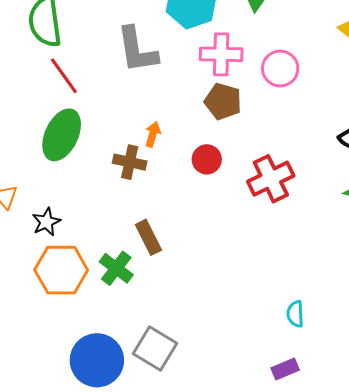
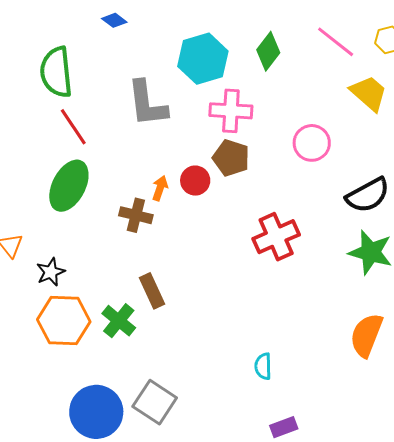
pink circle: (280, 69) -> (312, 143), moved
red circle: (207, 159) -> (195, 181), moved
cyan semicircle: (295, 314) -> (263, 366), moved

